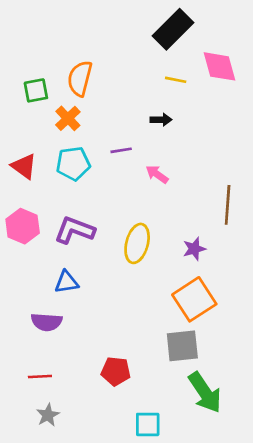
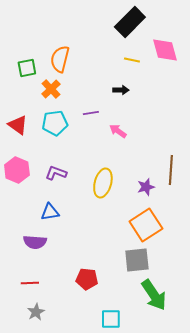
brown line: (228, 205) -> (171, 170), moved
purple L-shape: (75, 230) -> (56, 173), size x0.7

